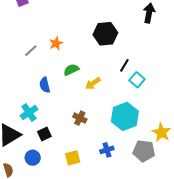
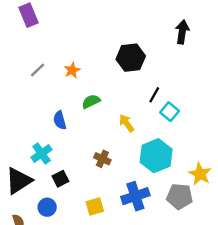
gray line: (31, 51) -> (38, 70), moved
yellow arrow: (93, 83) -> (127, 123), moved, turned 91
blue cross: (107, 150) -> (135, 196), size x1.6

